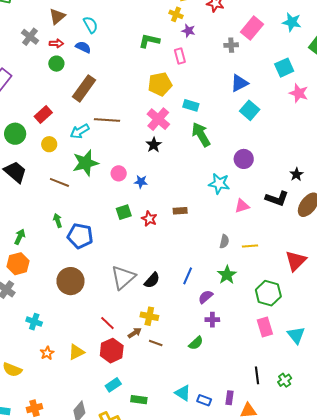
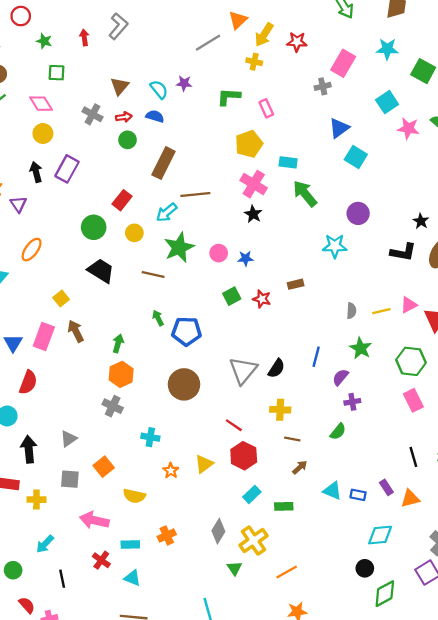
purple star: (188, 31) -> (184, 83), moved
pink triangle: (242, 206) -> (409, 305), moved
brown arrow: (135, 333) -> (300, 467), moved
purple rectangle: (230, 398) -> (386, 487), turned -32

